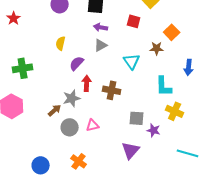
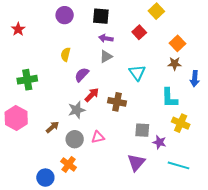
red square: (134, 21) -> (139, 32), turned 32
brown star: (157, 48) -> (175, 64), moved
red arrow: (87, 83) -> (92, 95), turned 42
brown arrow: (55, 110) -> (52, 127), moved
cyan line: (188, 153) -> (179, 165), moved
orange cross: (79, 161) -> (69, 164), moved

